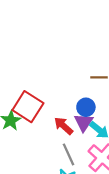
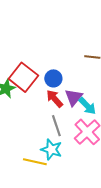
blue circle: (86, 107) -> (53, 78), moved

